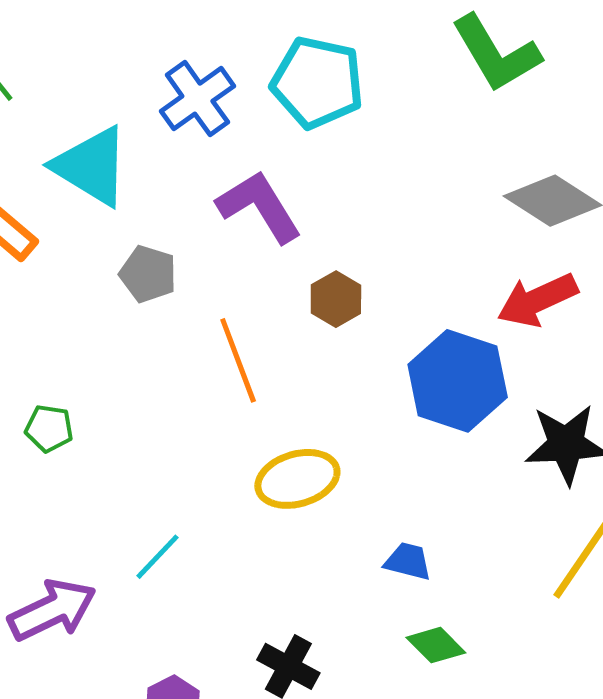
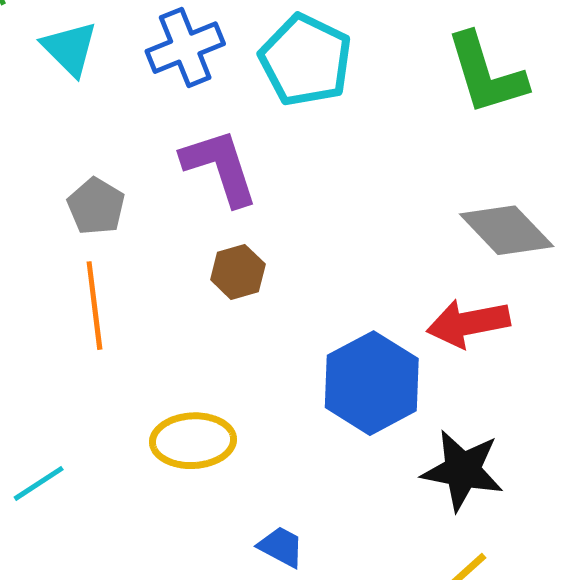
cyan triangle: (91, 166) -> (70, 48), moved, size x0.7
brown hexagon: (336, 299) -> (238, 272), moved
orange line: (238, 360) -> (94, 306), moved

